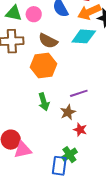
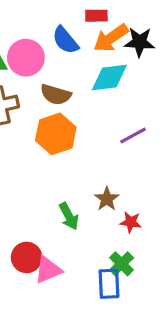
pink circle: (34, 14) -> (26, 58), size x1.5
purple line: (79, 93) -> (133, 135), moved
green arrow: (44, 102) -> (69, 216), moved

